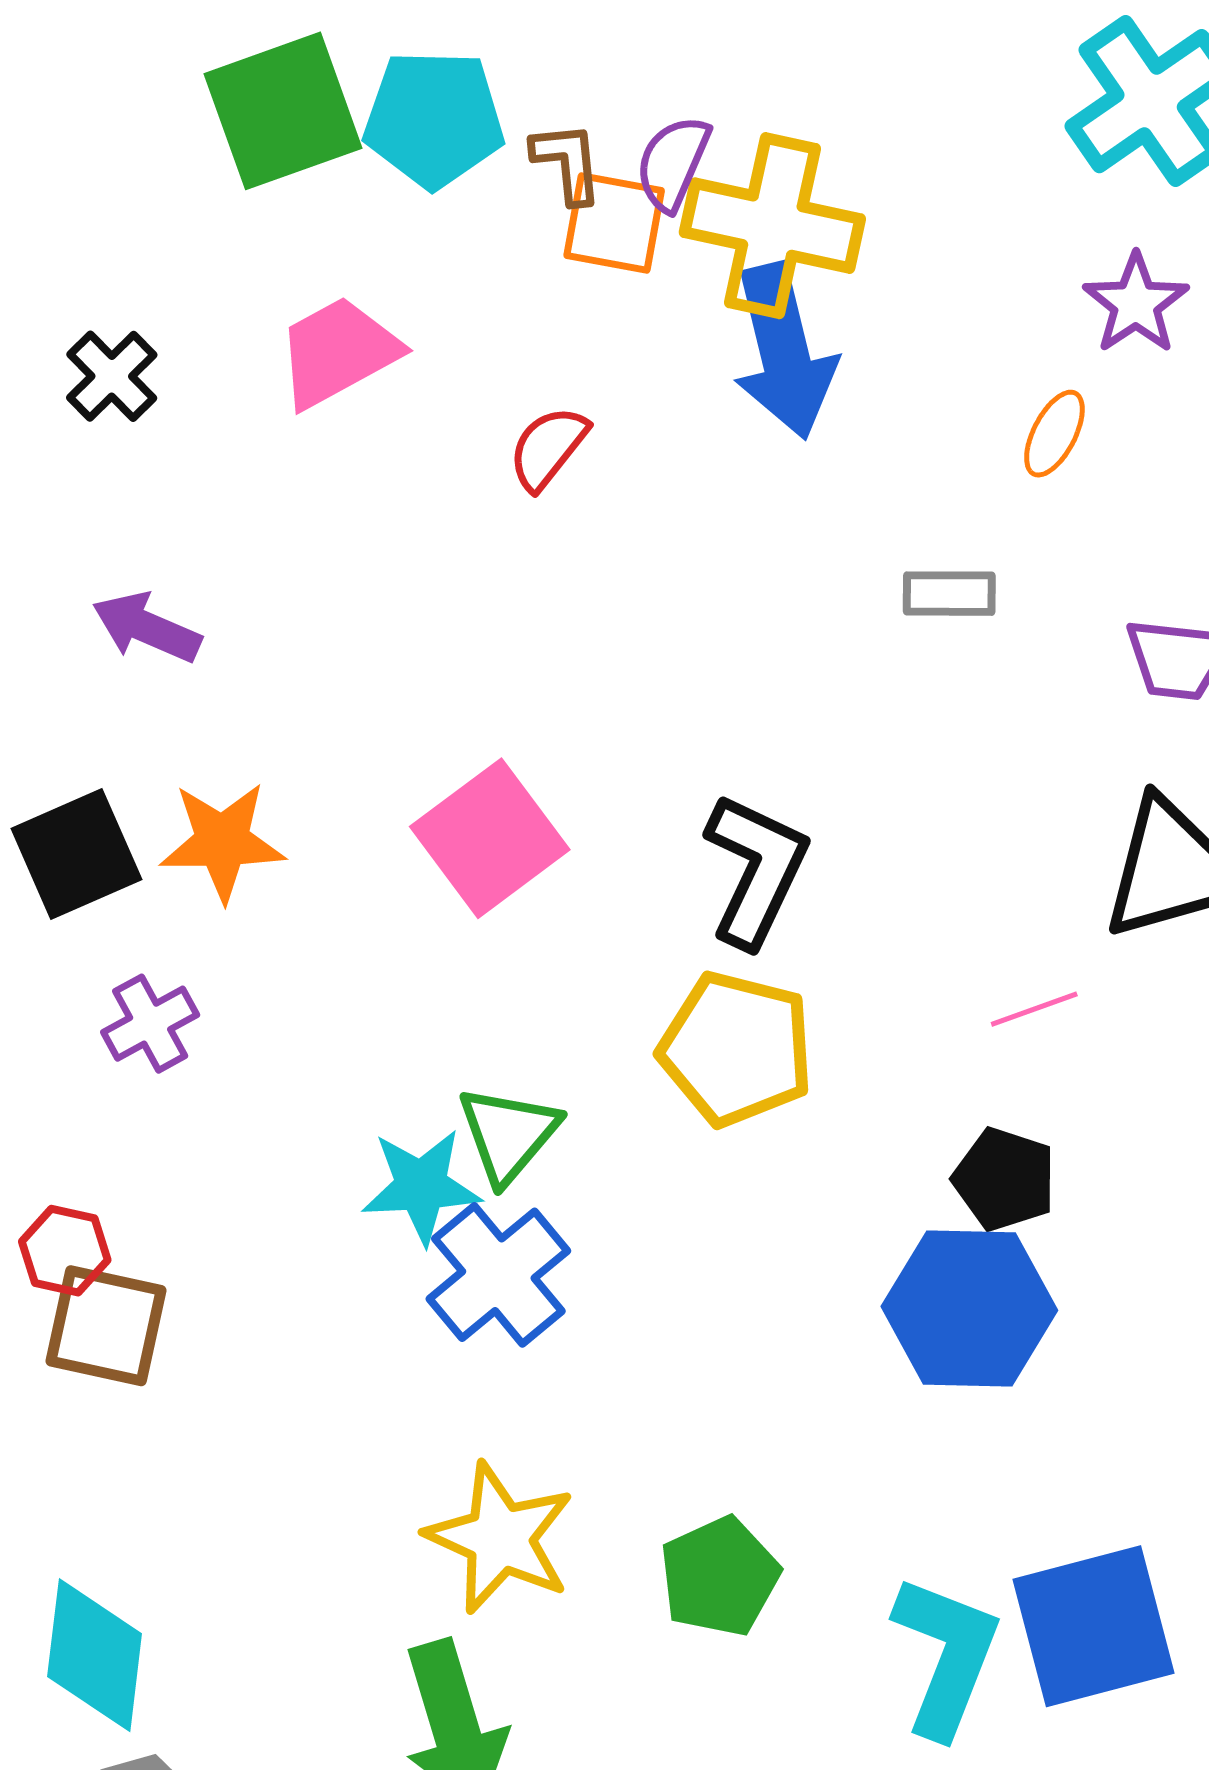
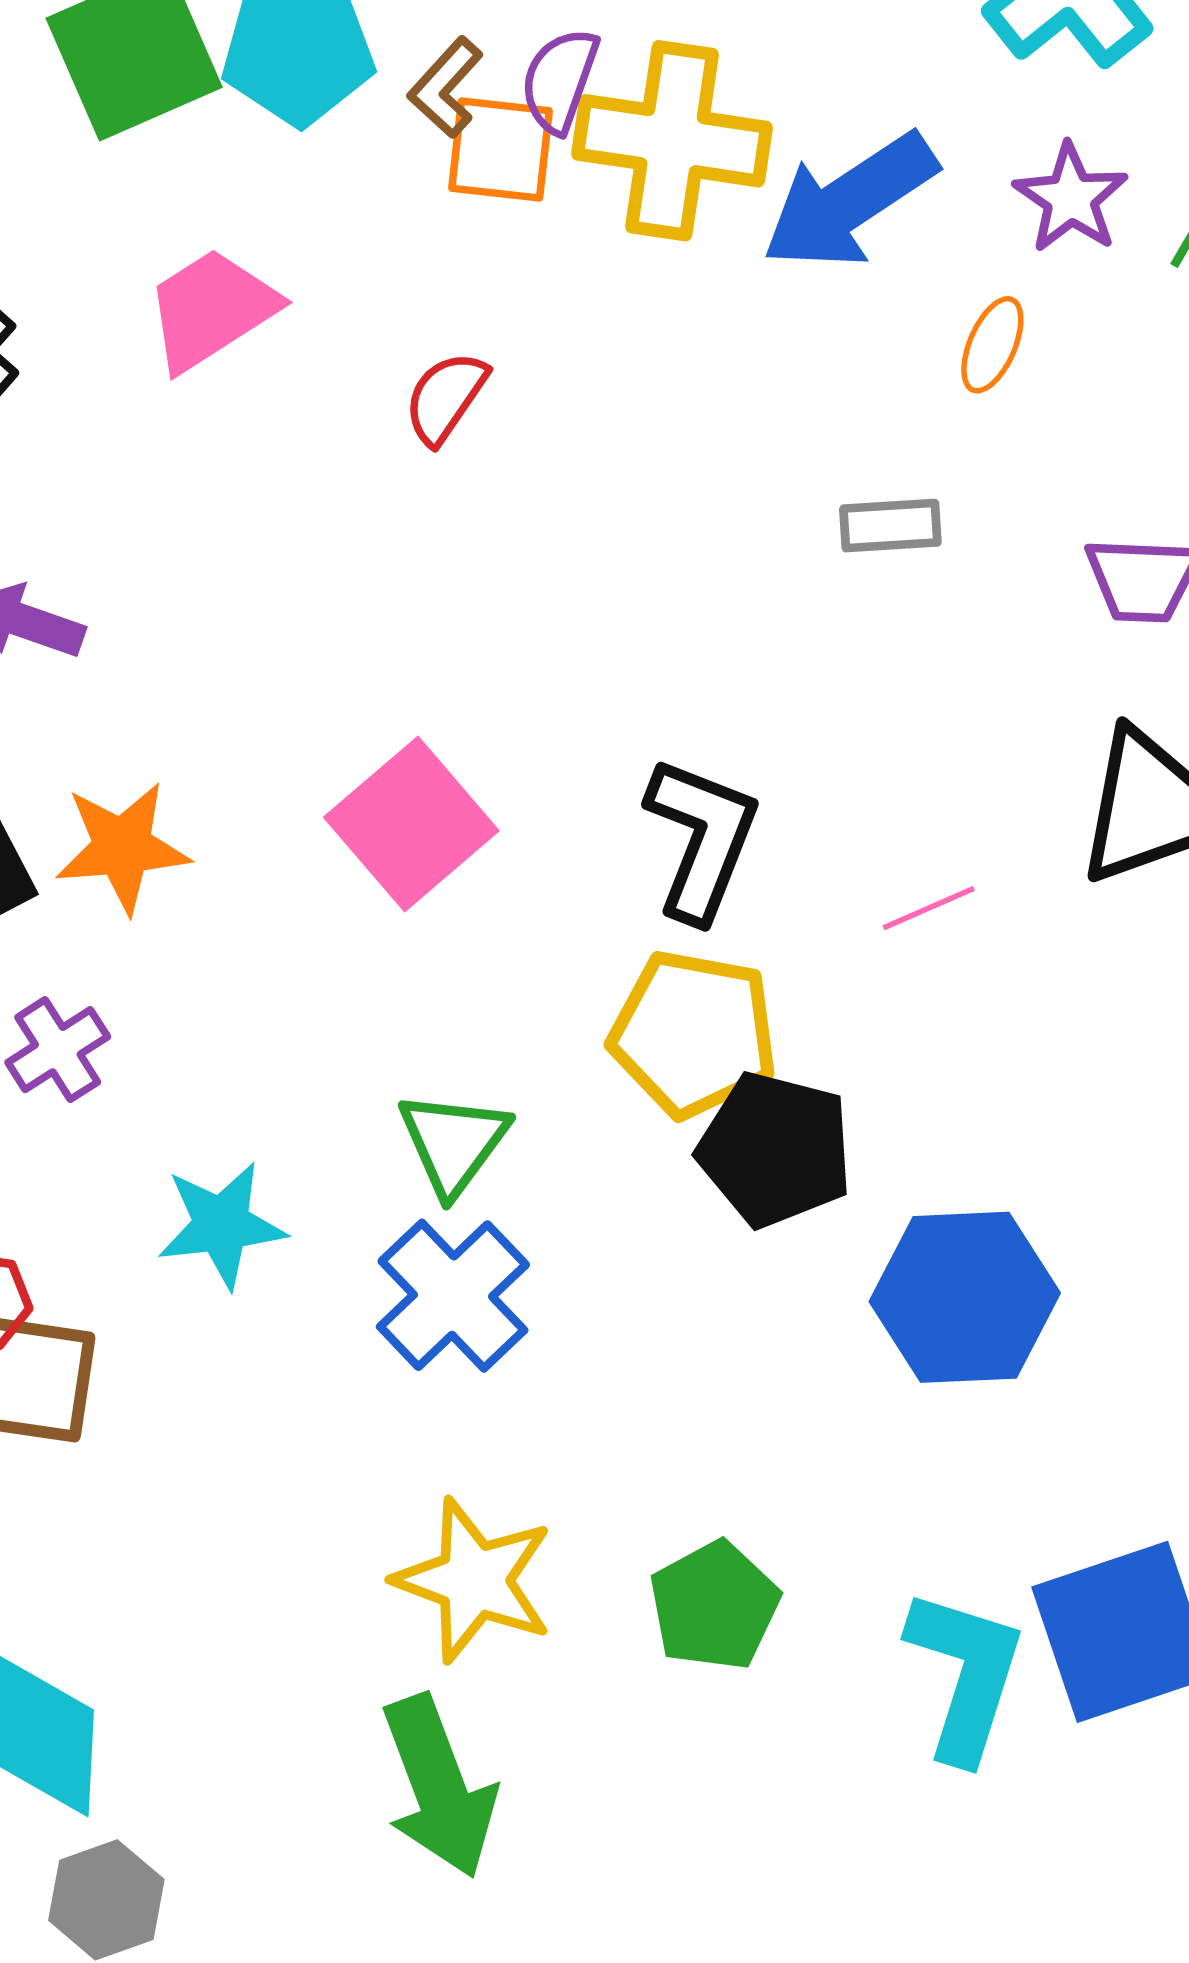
brown L-shape: (567, 162) -> (446, 87), turned -128
blue arrow: (784, 351) -> (849, 201), moved, turned 74
pink line: (1034, 1009) -> (929, 908), moved
black pentagon: (1004, 1179) -> (775, 1150), moved, size x1.4
cyan star: (421, 1186) -> (222, 1225), moved

